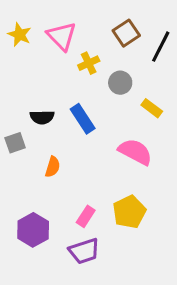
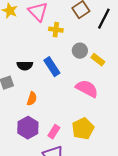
yellow cross: (89, 63) -> (56, 30), turned 32
gray circle: (120, 83) -> (80, 51), moved
purple hexagon: (33, 230) -> (28, 128), moved

